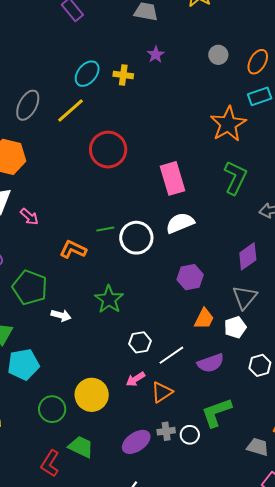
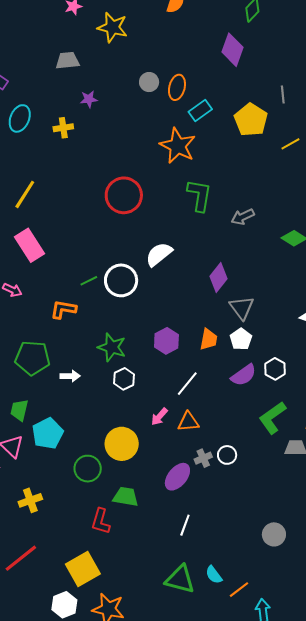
purple star: (156, 55) -> (89, 99), turned -30
orange ellipse: (258, 62) -> (177, 87), moved
cyan ellipse: (87, 74) -> (20, 118), moved
yellow line: (70, 111) -> (25, 194), moved
red circle: (108, 150) -> (124, 195), moved
pink rectangle: (173, 178) -> (30, 245), moved
purple diamond: (248, 256) -> (218, 278), moved
purple hexagon: (190, 277) -> (166, 341), moved
white hexagon: (140, 342) -> (124, 379), moved
purple semicircle: (211, 363) -> (244, 375), moved
orange triangle: (162, 392) -> (188, 422), turned 45
green L-shape: (216, 412) -> (272, 418), moved

